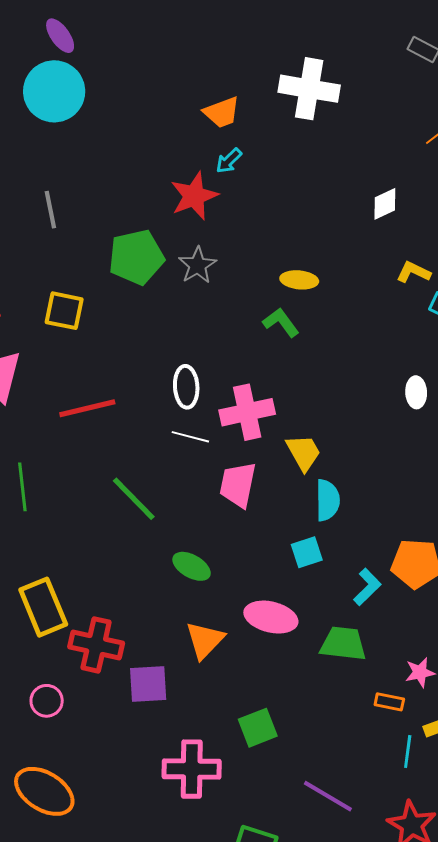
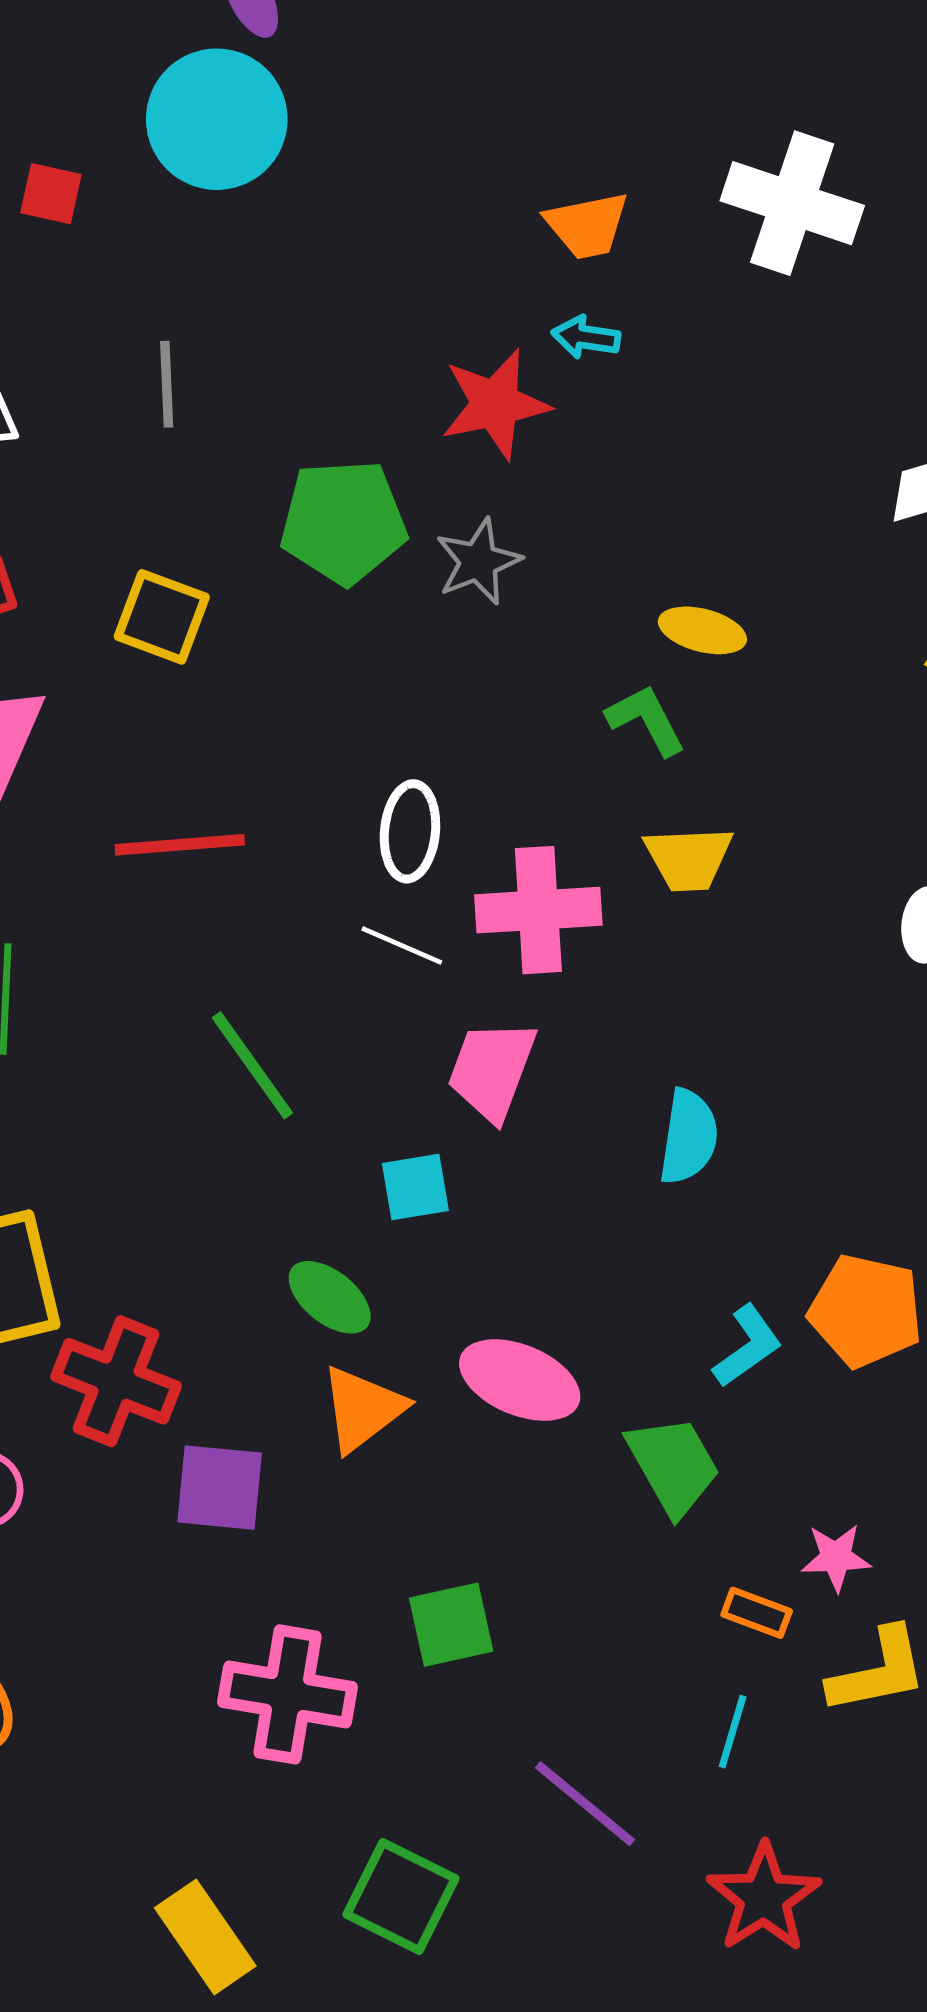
cyan arrow: (229, 161) -> (586, 337), turned 44
yellow trapezoid: (303, 453) -> (688, 859), moved, turned 108
cyan square: (307, 552) -> (415, 1187), moved
green ellipse: (192, 566) -> (330, 1297), moved
green trapezoid: (343, 644) -> (673, 1465), turned 45
cyan line: (408, 751) -> (733, 1732), moved

